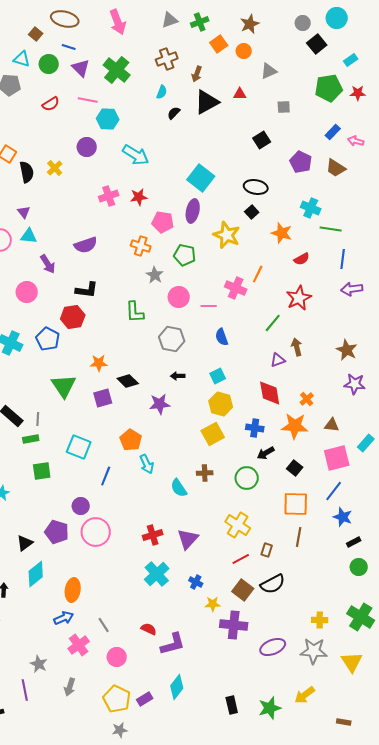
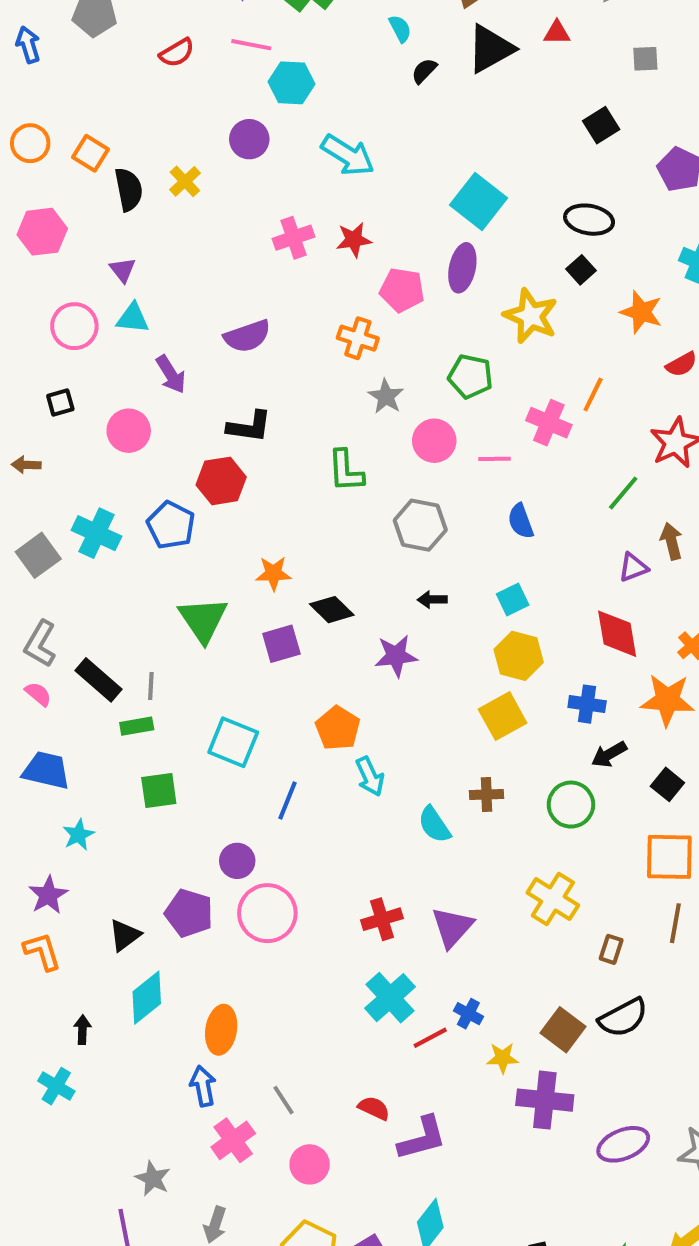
cyan semicircle: (162, 92) -> (400, 29), turned -48
green pentagon: (185, 255) -> (470, 376), moved
red line: (241, 559) -> (430, 1038), moved
blue arrow: (64, 618) -> (203, 1086), turned -78

